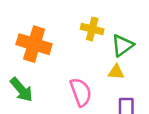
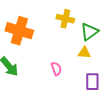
pink semicircle: (81, 92) -> (56, 69), size x0.6

